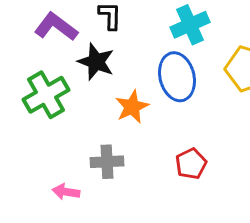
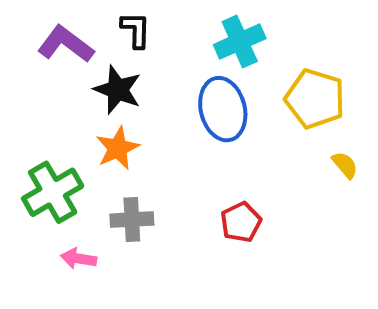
green cross: (46, 95) -> (53, 192), moved
orange star: (132, 107) -> (118, 148), moved

